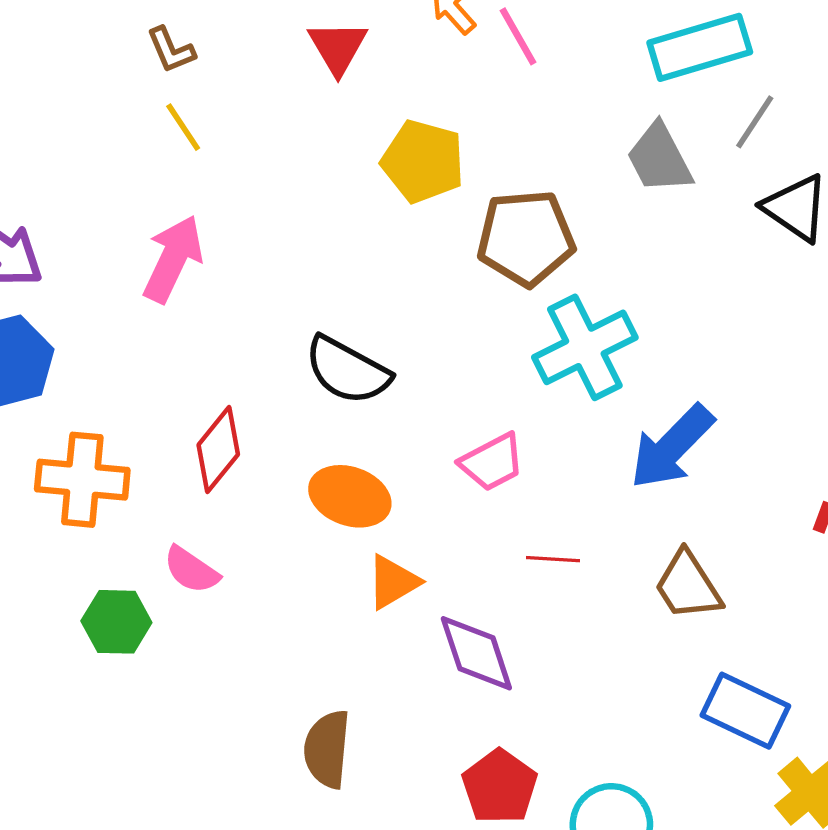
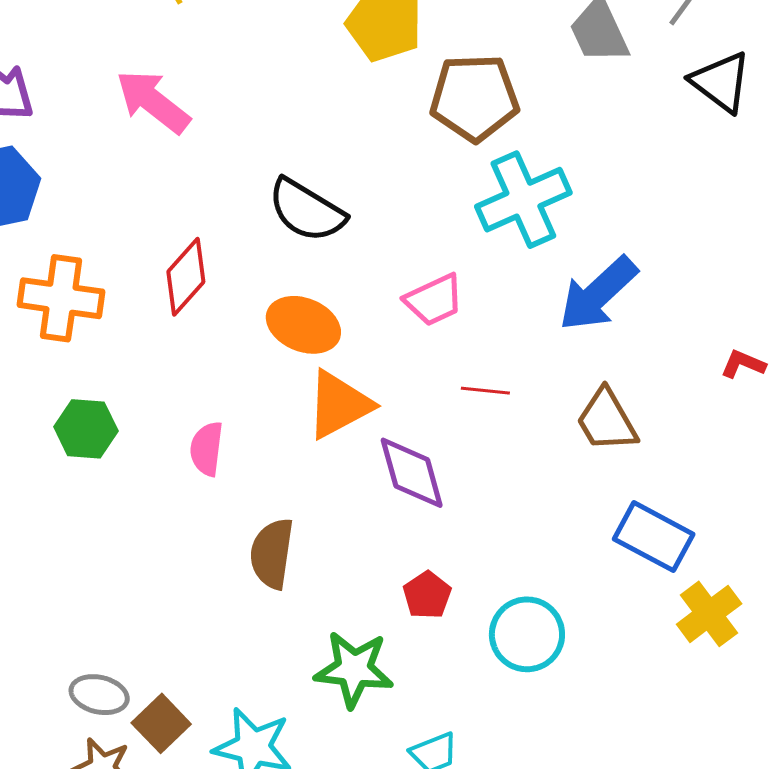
pink arrow: (173, 259) -> (153, 102), turned -80
pink semicircle: (191, 570) -> (207, 449), moved, turned 60
orange triangle: (393, 582) -> (339, 405), size x1.4
red pentagon: (500, 787) -> (427, 595), size x0.7

